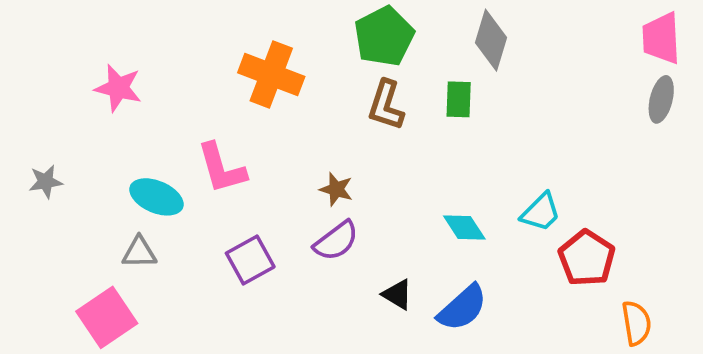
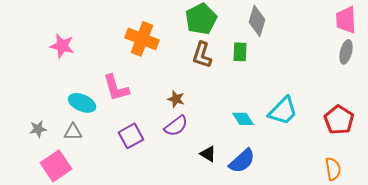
gray star: (46, 182) -> (38, 129), moved
cyan trapezoid: (541, 212) -> (283, 111), size x1.4
red pentagon: (587, 258) -> (339, 120), moved

